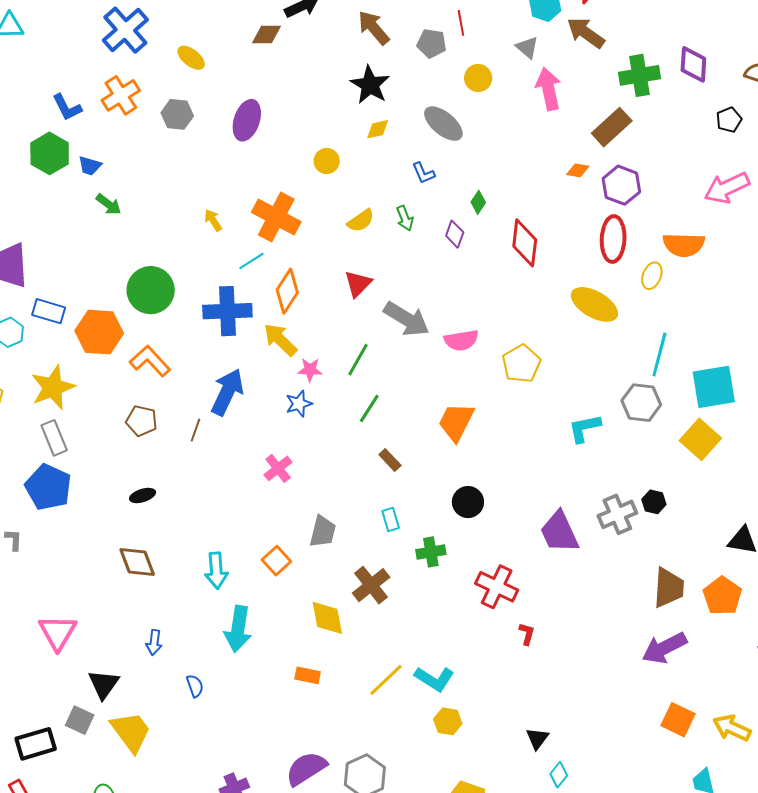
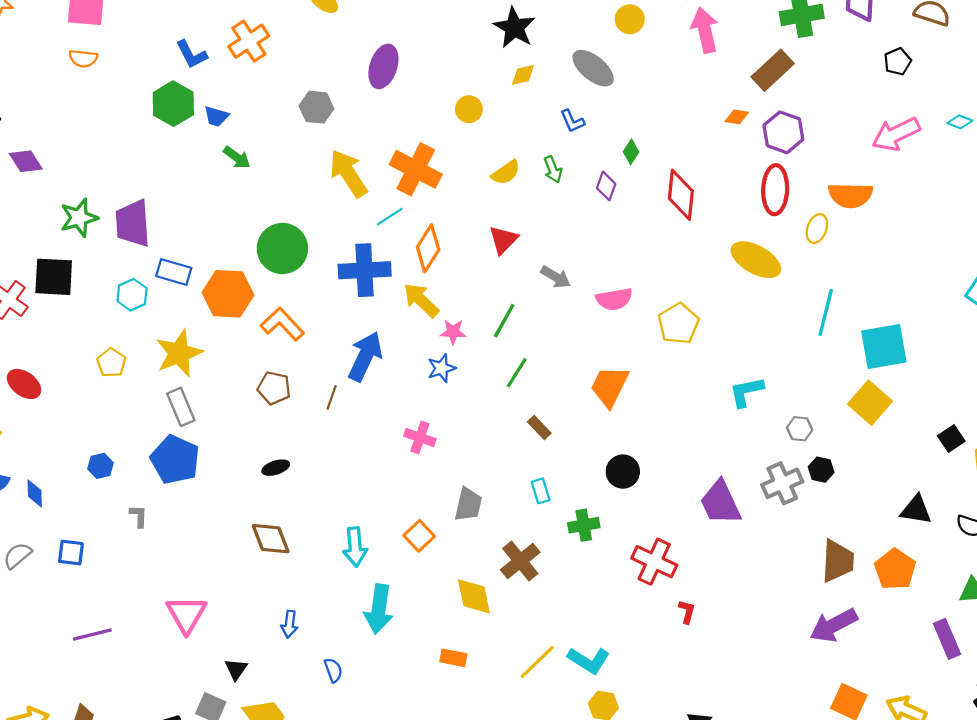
gray hexagon: (177, 114) -> (316, 107), moved
yellow arrow: (213, 220) -> (348, 173), size x2.0
gray arrow: (407, 319) -> (556, 277), size x0.6
gray hexagon: (641, 403) -> (800, 429), moved, size x0.6
pink cross: (278, 468) -> (420, 437), turned -32
black triangle: (104, 684) -> (236, 669), size x0.7

